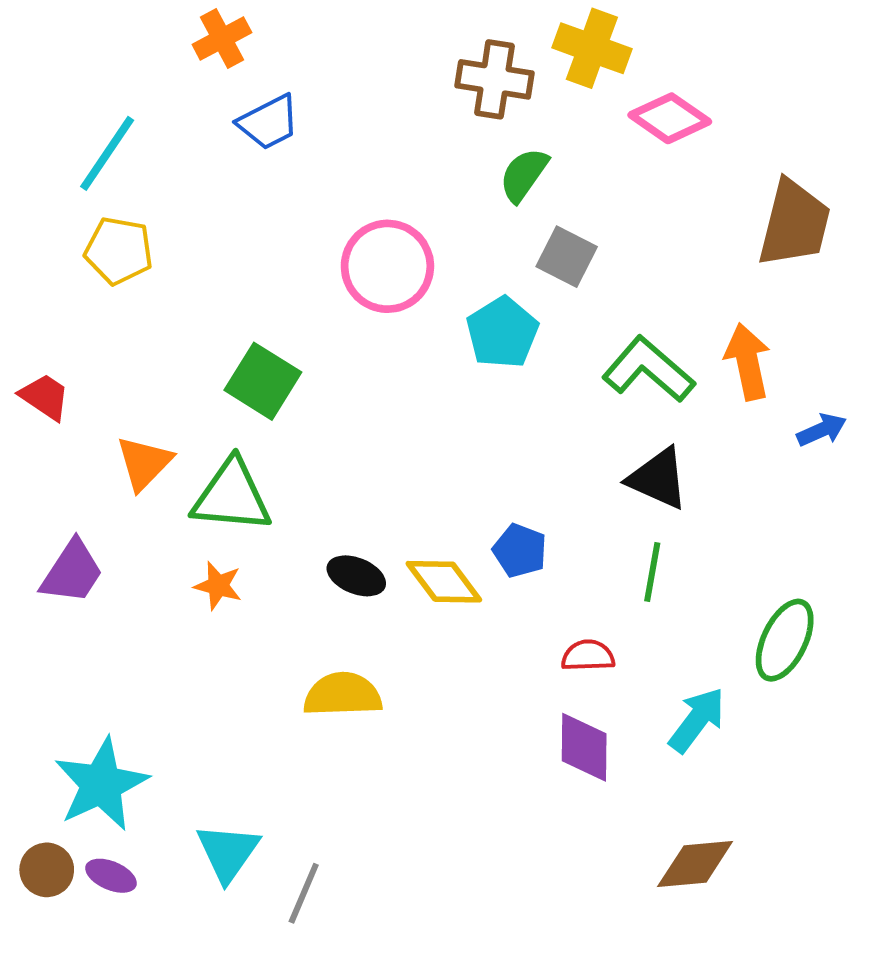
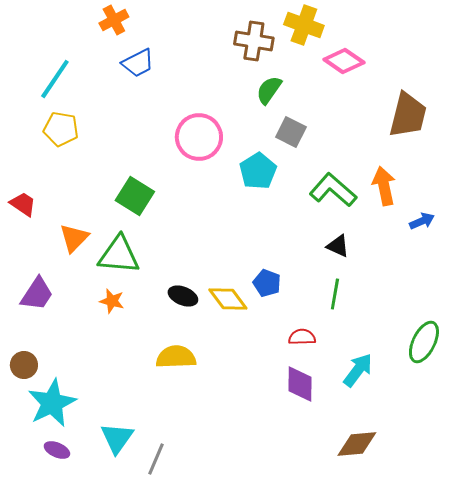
black triangle: (658, 479) -> (338, 246), size x0.7
green ellipse: (785, 640) -> (424, 342), moved
brown circle: (47, 870) -> (24, 365), moved

